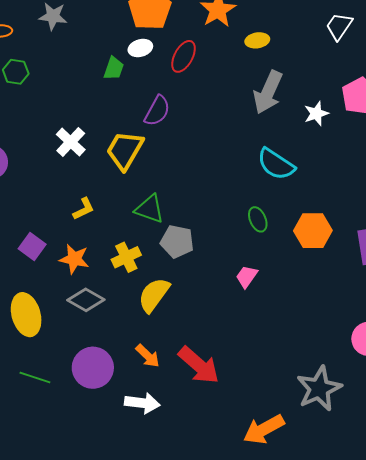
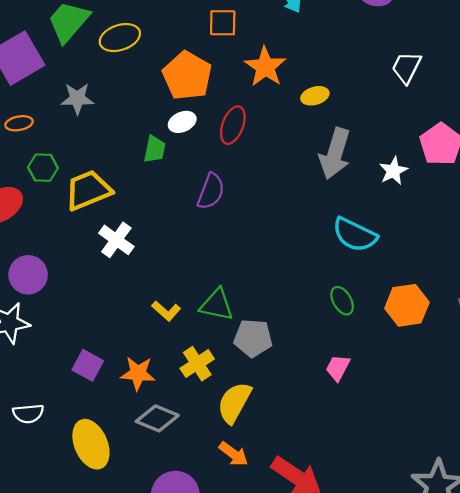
yellow trapezoid: (125, 150) -> (88, 190), moved, turned 45
yellow L-shape: (84, 209) -> (166, 311), moved, turned 75
orange arrow: (148, 356) -> (234, 454), moved

